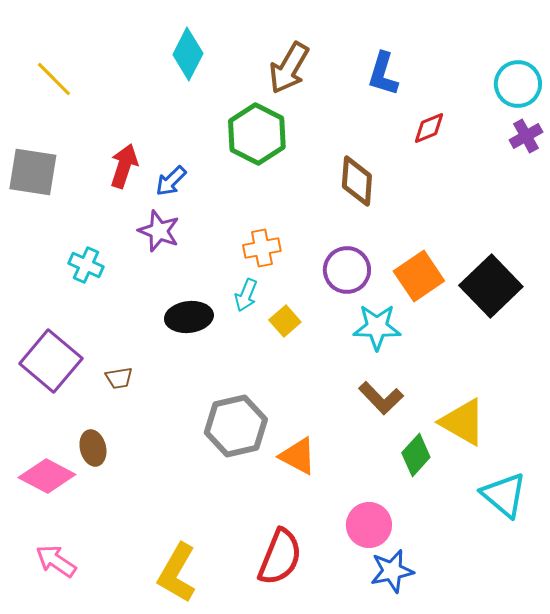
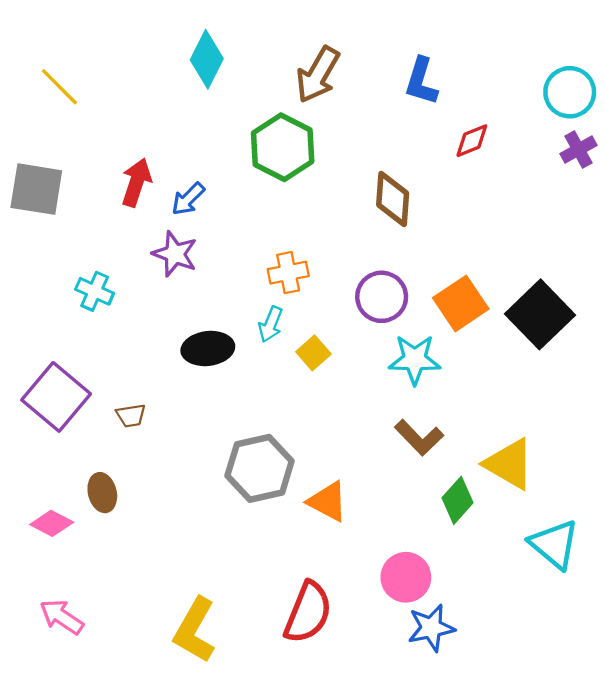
pink diamond: (47, 476) -> (52, 523), size x0.7

